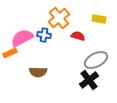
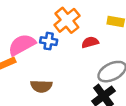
red semicircle: (78, 36) -> (90, 42), turned -32

